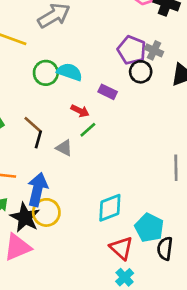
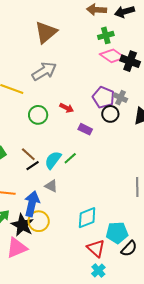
cyan semicircle: (70, 72) -> (53, 160), moved, turned -72
red arrow: (80, 111) -> (67, 108), moved
black line: (38, 139) -> (33, 166), turned 40
gray triangle: (64, 148) -> (51, 186), moved
cyan pentagon: (149, 228) -> (117, 233), turned -30
black semicircle: (165, 249) -> (129, 249), turned -144

